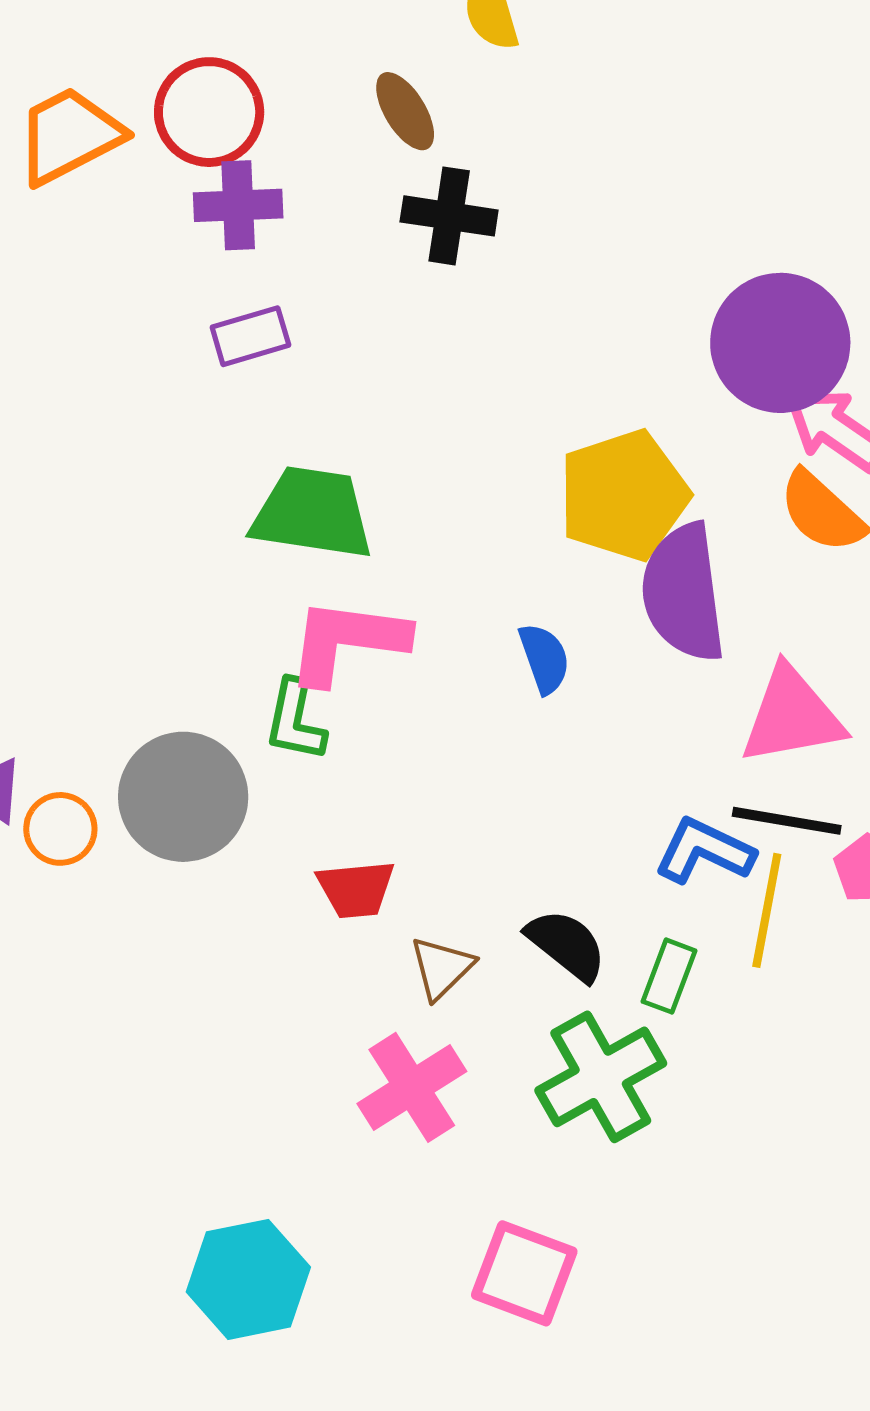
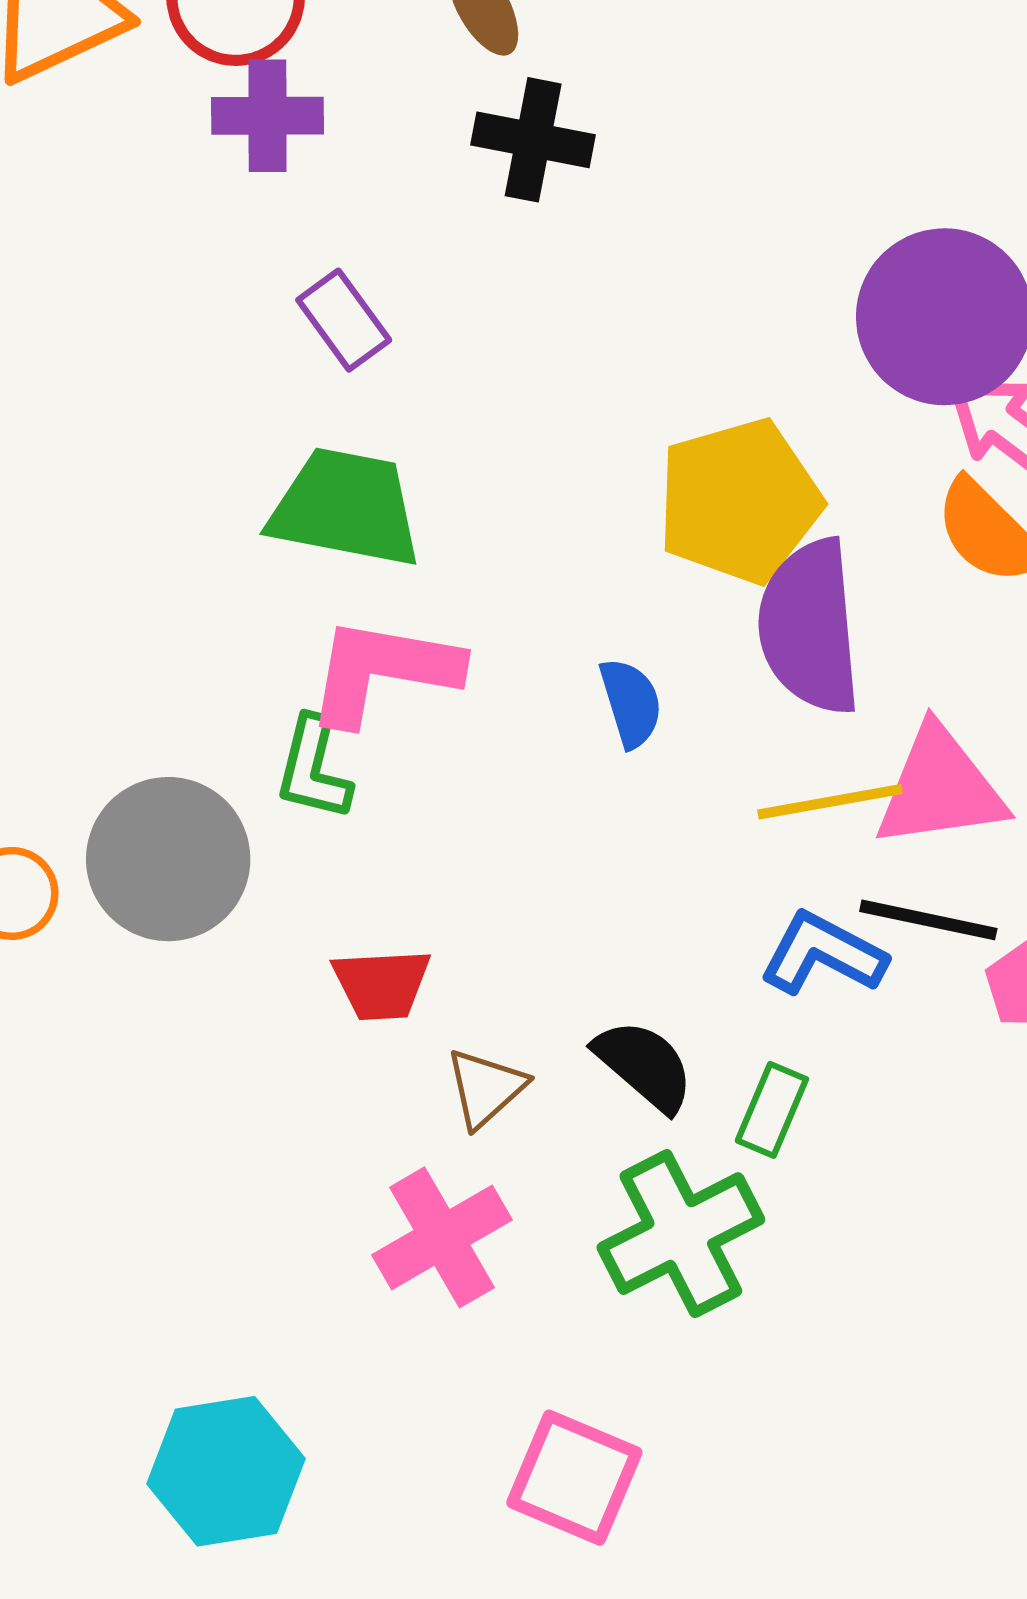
purple rectangle: (250, 336) -> (344, 320), moved, turned 68
yellow line: (767, 910) -> (830, 802), moved, turned 67

